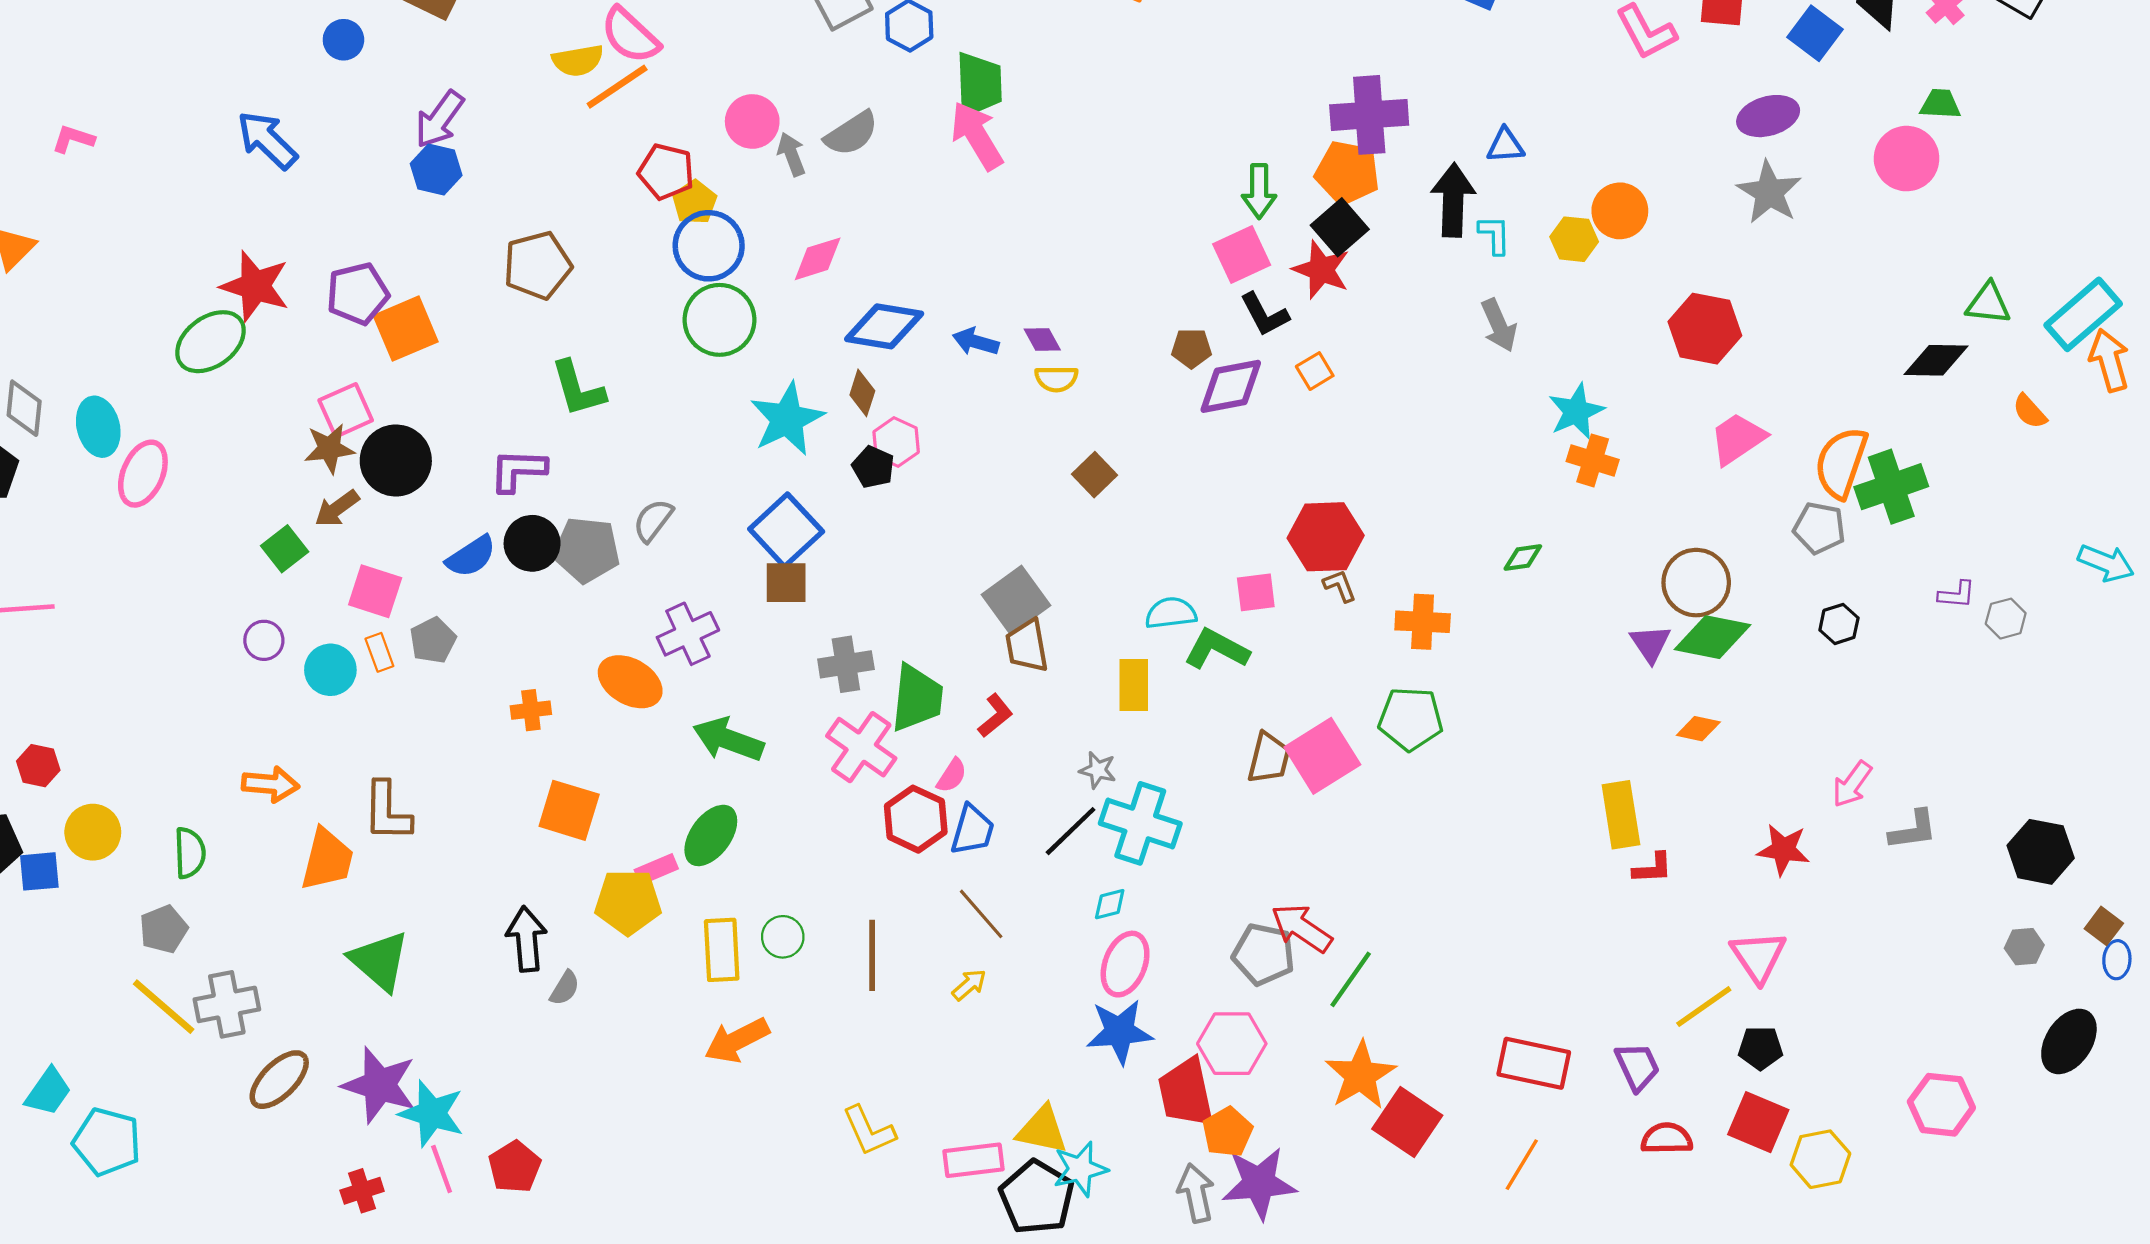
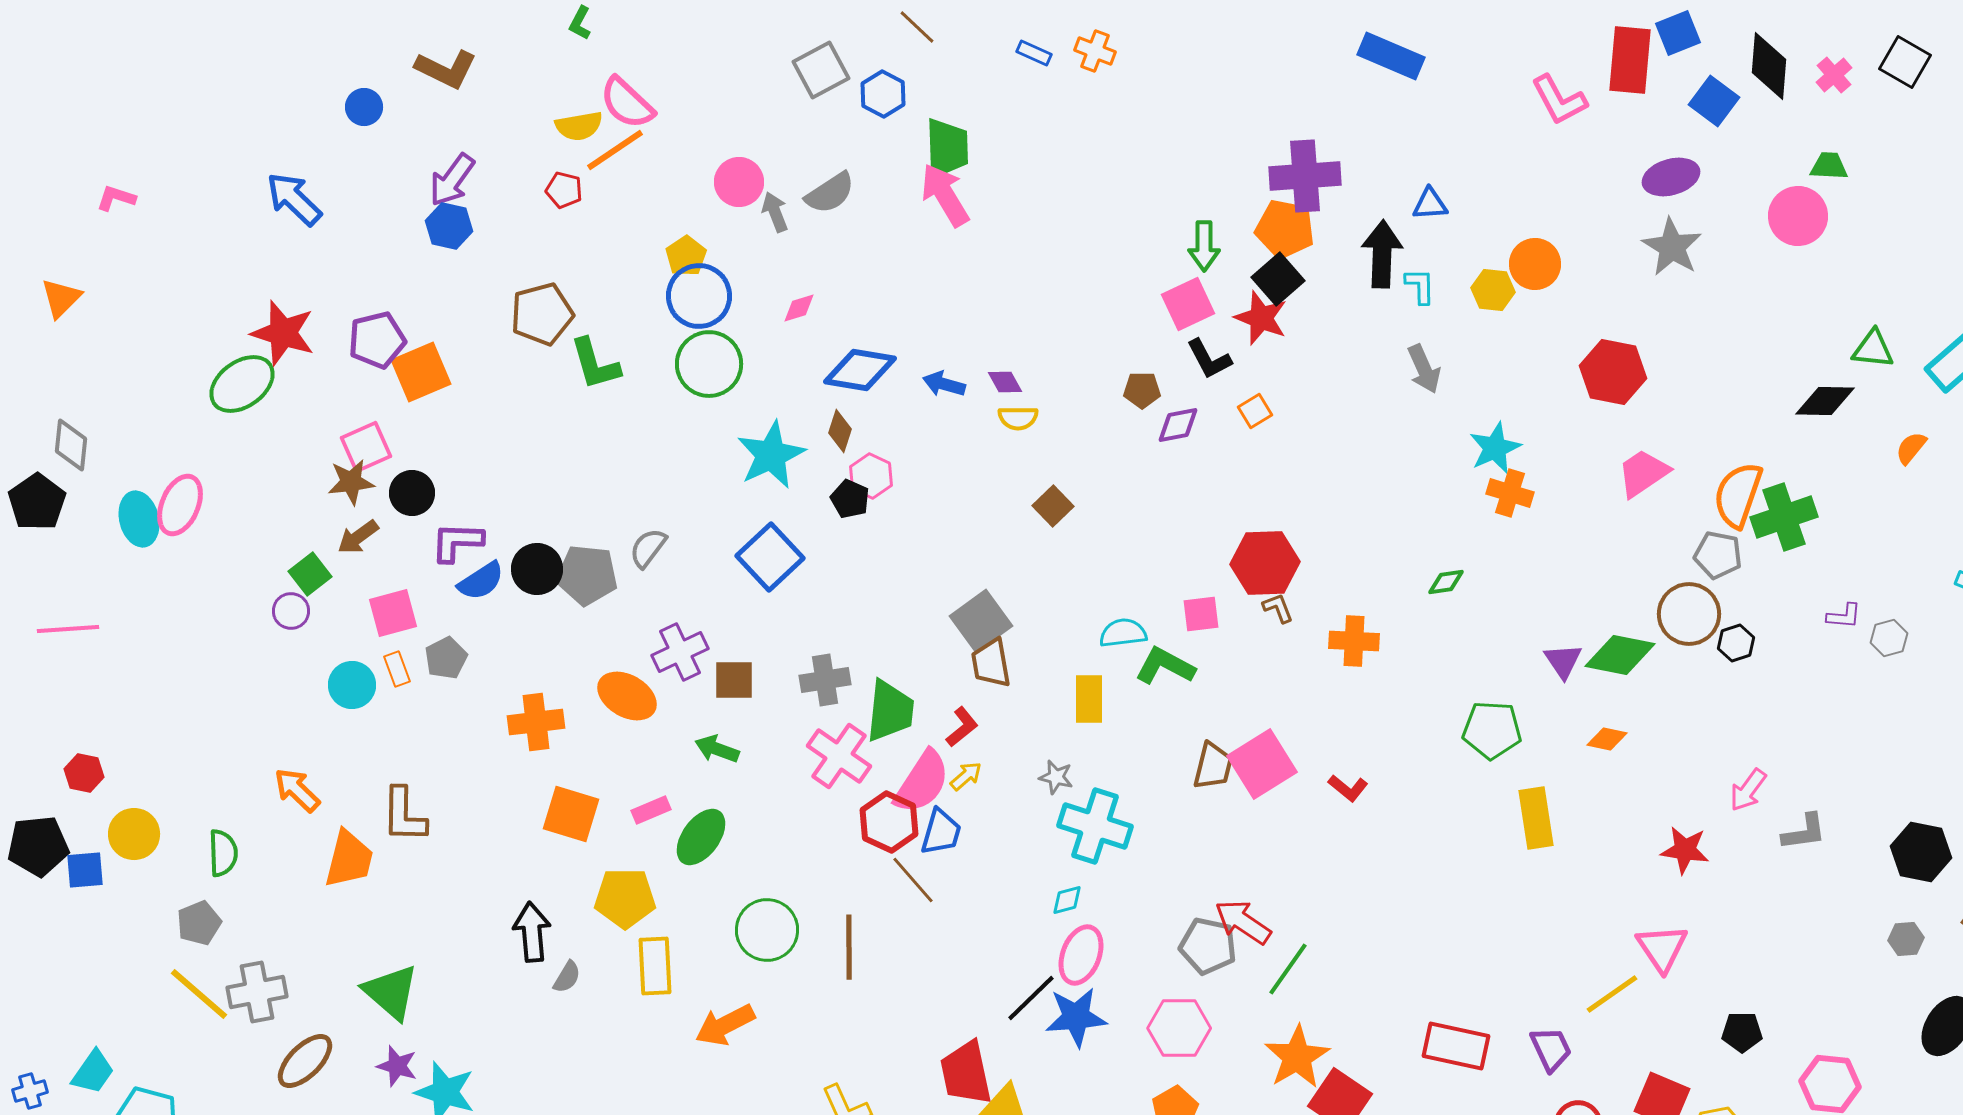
red pentagon: (666, 172) -> (564, 190), moved, size x0.7
pink diamond: (818, 259) -> (799, 308), size x0.7
purple diamond: (1231, 386) -> (1178, 425), size x0.7
green L-shape: (578, 389) -> (595, 364), moved
orange semicircle: (2030, 411) -> (1911, 448), turned 81
cyan ellipse: (98, 427) -> (139, 519), moved
black circle: (396, 460) -> (412, 493), size x0.7
purple L-shape: (518, 470) -> (457, 542), moved
brown square: (786, 583) -> (734, 680), moved
brown circle: (1696, 583) -> (1689, 614), moved
pink square: (375, 591) -> (393, 613), turned -33
purple circle: (264, 640) -> (291, 611), moved
orange cross: (531, 710) -> (536, 722), size x1.5
green pentagon: (1411, 719) -> (1492, 730), moved
green arrow: (728, 740) -> (717, 749), size x0.7
pink semicircle: (952, 775) -> (922, 782), size x2.0
orange arrow: (270, 784) -> (297, 790), turned -141
black line: (1071, 831) -> (1031, 998), moved
red L-shape: (1653, 868) -> (1348, 788), moved, turned 42
pink rectangle: (656, 869) -> (651, 810), moved
brown line: (981, 914) -> (913, 880), moved
green circle: (783, 937) -> (767, 930), size x1.6
yellow rectangle: (722, 950) -> (655, 966), moved
green triangle: (379, 961) -> (391, 992), moved
yellow arrow: (969, 985) -> (966, 776), moved
black pentagon: (1760, 1048) -> (1742, 1032), moved
purple star: (379, 1085) -> (397, 1066), size x0.6
red trapezoid: (1186, 1093) -> (966, 1073), moved

